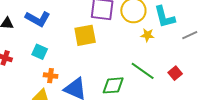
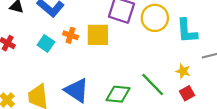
yellow star: (147, 35) -> (183, 71), moved
orange cross: (51, 76) -> (71, 35), moved

